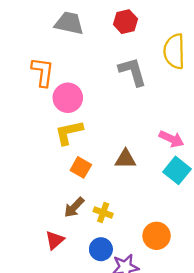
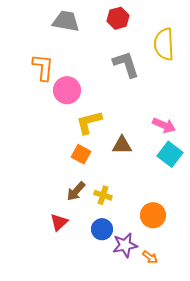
yellow L-shape: (69, 132) -> (89, 122), moved

